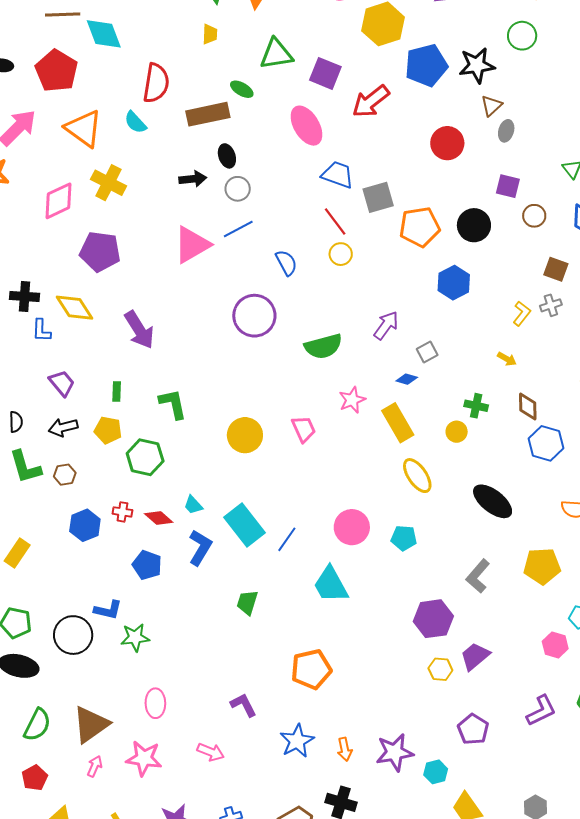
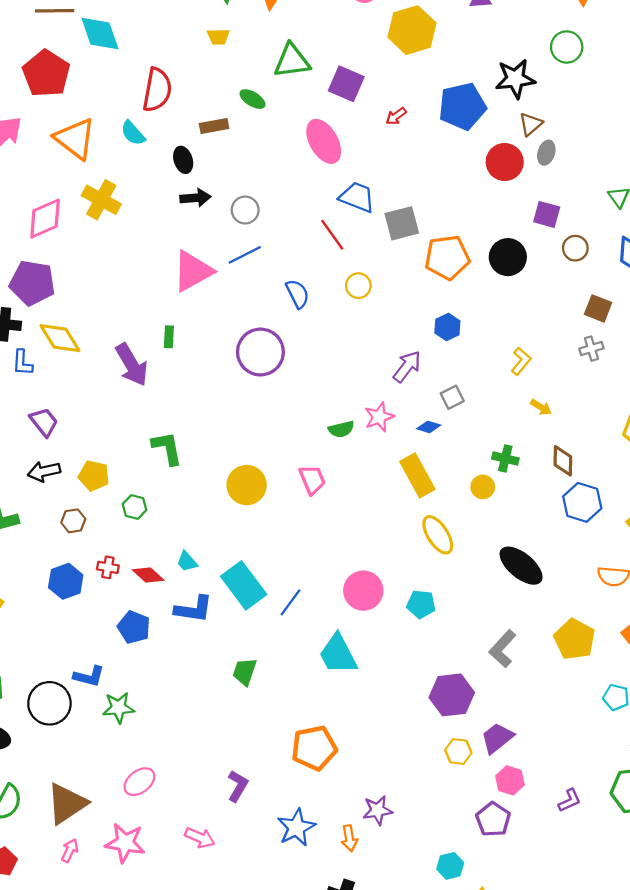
yellow trapezoid: (210, 34) -> (218, 37), turned 85
blue pentagon: (426, 65) -> (462, 106), moved
red arrow: (371, 101) -> (396, 116), size x0.5
brown rectangle: (208, 114) -> (214, 126), size x0.6
red circle: (447, 143) -> (505, 162), moved
black ellipse: (227, 156) -> (183, 160), moved
red line: (335, 222) -> (332, 235), moved
purple pentagon: (100, 252) -> (32, 283), moved
blue hexagon: (454, 283) -> (447, 327), moved, size x0.7
yellow L-shape: (522, 313) -> (521, 361), moved
green semicircle: (323, 346) -> (341, 429), moved, size x0.6
green rectangle: (117, 392) -> (169, 337), moved
pink star: (352, 400) -> (379, 417), moved
green hexagon: (145, 457) -> (135, 507), size x0.6
brown hexagon: (65, 475) -> (73, 521), moved
blue L-shape: (200, 547) -> (194, 609), turned 66
yellow pentagon: (542, 566) -> (575, 639), turned 30
pink hexagon: (555, 645) -> (510, 780), moved
pink ellipse: (155, 703) -> (139, 782), turned 52
purple L-shape: (243, 705) -> (238, 786), turned 56
purple L-shape: (541, 711) -> (570, 800), size x0.7
purple star: (395, 752) -> (377, 810), moved, size x0.7

